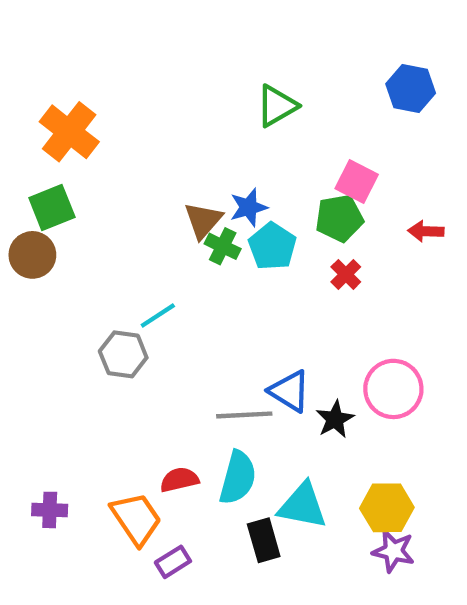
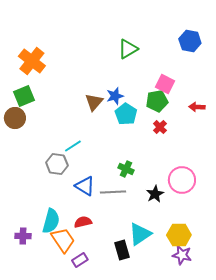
green cross: (223, 246) -> (126, 169), moved
blue triangle: (290, 391) -> (85, 186), moved
cyan semicircle: (238, 478) -> (51, 221), moved
cyan triangle: (303, 506) -> (140, 234), turned -45

